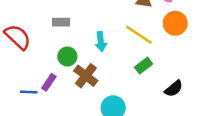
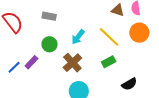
cyan arrow: (101, 42) -> (78, 37), turned 35
brown cross: (86, 76) -> (72, 63), moved
blue line: (29, 92) -> (14, 67), turned -56

